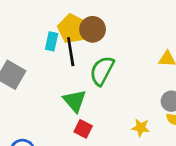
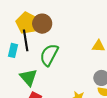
cyan rectangle: (52, 41) -> (13, 50), moved

